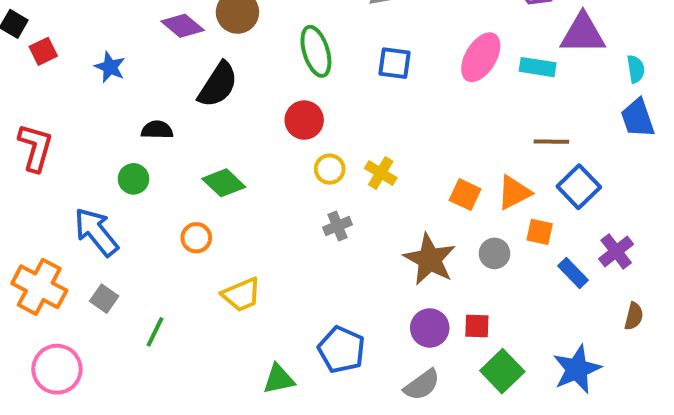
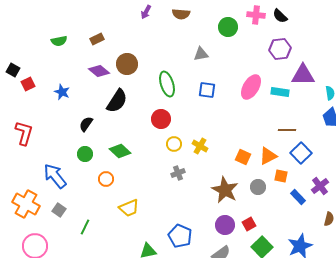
black semicircle: (157, 130) -> (86, 124), turned -56
green circle: (133, 179) -> (85, 154), moved
red square: (477, 326) -> (249, 224), turned -32

